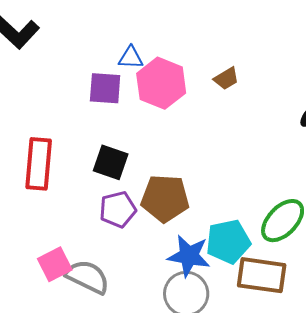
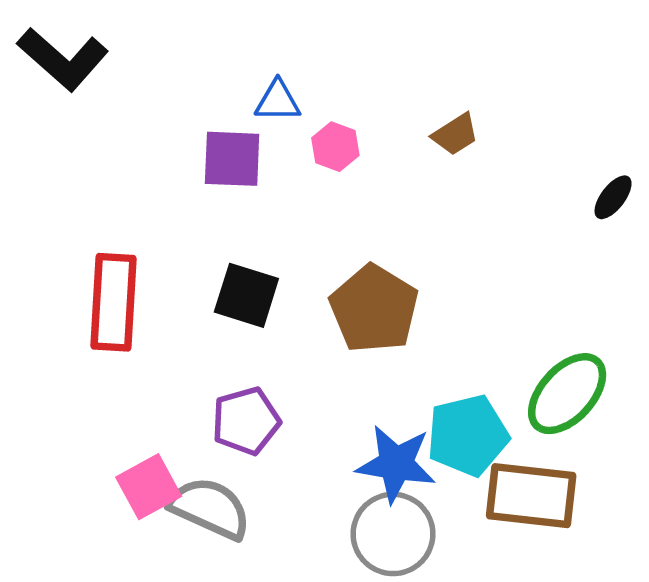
pink hexagon: (161, 83) -> (335, 147), size x0.5
brown pentagon: (165, 198) -> (374, 309), moved, turned 30
purple pentagon: (118, 209) -> (246, 421), moved

